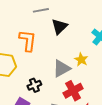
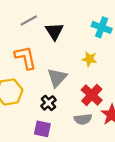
gray triangle: (62, 68) -> (57, 78), moved

